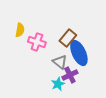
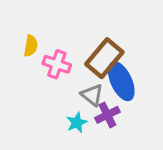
brown rectangle: (68, 38) -> (104, 58), size x1.4
cyan star: (58, 84) -> (77, 123), moved

